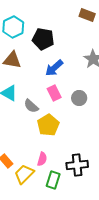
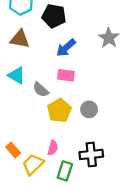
pink rectangle: (54, 93) -> (66, 75), turned -56
gray circle: (79, 98) -> (89, 109), moved

